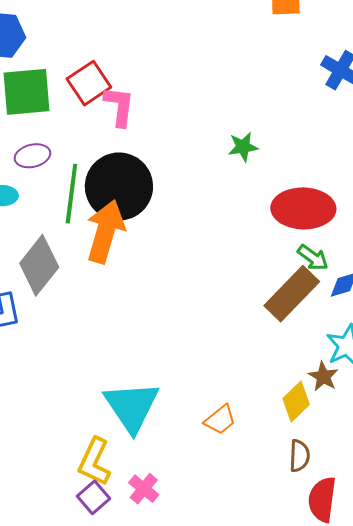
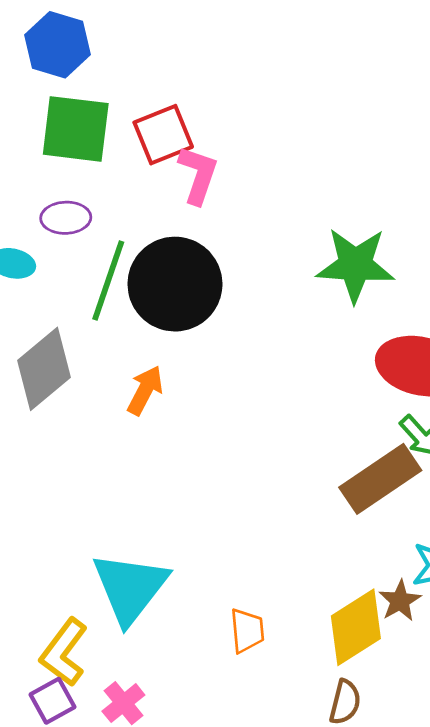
green star: (243, 147) -> (355, 265), size x1.8
orange arrow: (105, 231) -> (145, 390), moved, size x0.6
yellow diamond: (296, 401) -> (356, 627), size x1.4
orange trapezoid: (220, 420) -> (247, 631), turned -68

